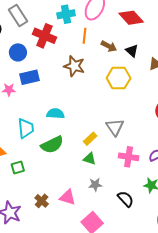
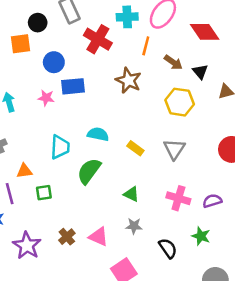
blue circle: (18, 52) -> (54, 62), moved
gray triangle: (115, 127) -> (174, 149), moved
yellow rectangle: (90, 139) -> (135, 148), moved, turned 72
green semicircle: (52, 145) -> (89, 171), turned 145

